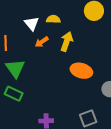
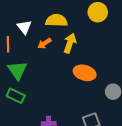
yellow semicircle: (53, 19) -> (56, 20), size x1.5
white triangle: (32, 23) -> (24, 27), moved

